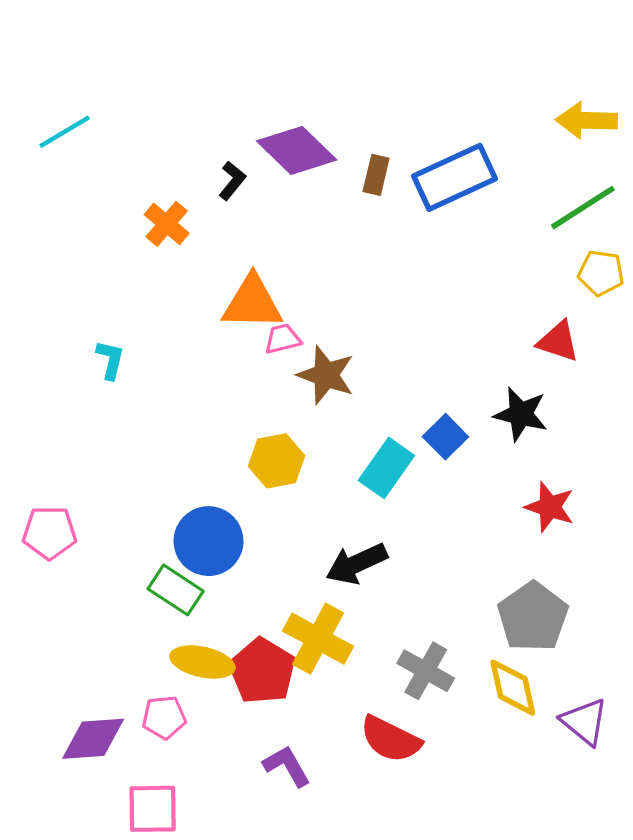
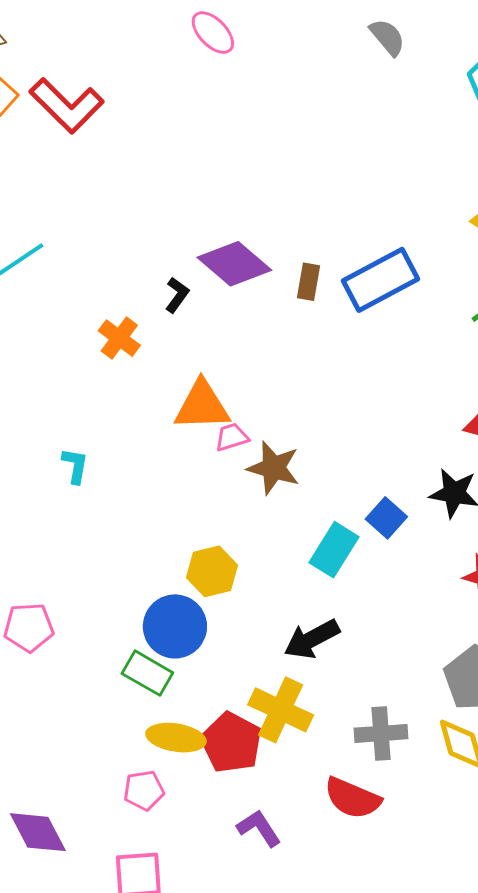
yellow hexagon: (276, 461) -> (212, 571), moved
gray cross: (426, 671) -> (381, 733), turned -30
purple diamond: (93, 739) -> (38, 832), moved, turned 70

